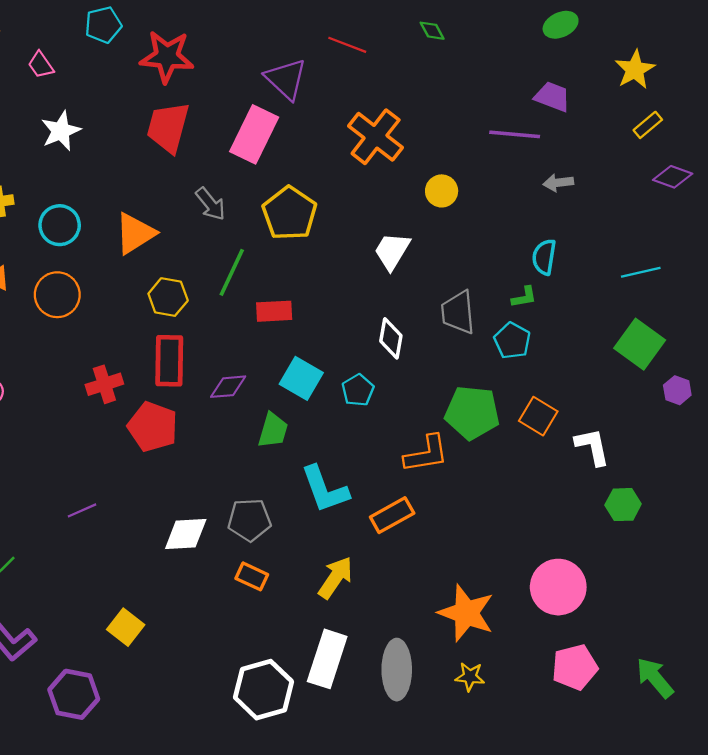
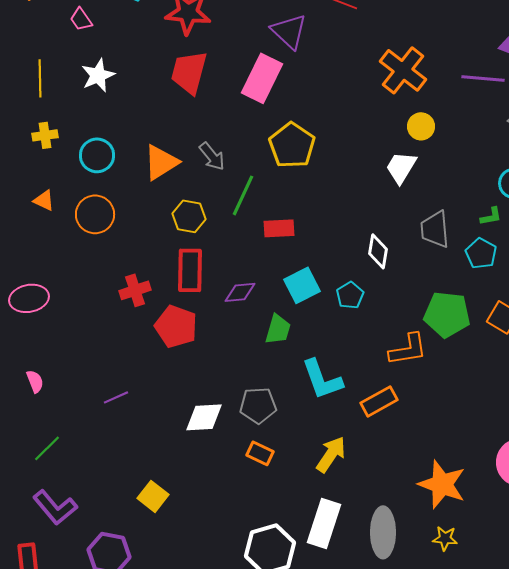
orange cross: (376, 137) -> (403, 70), moved
gray arrow: (210, 204) -> (212, 156), moved
white trapezoid: (392, 251) -> (401, 167), moved
cyan square: (301, 378) -> (302, 285), turned 33

